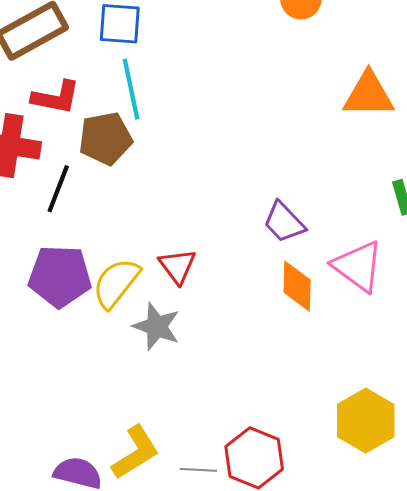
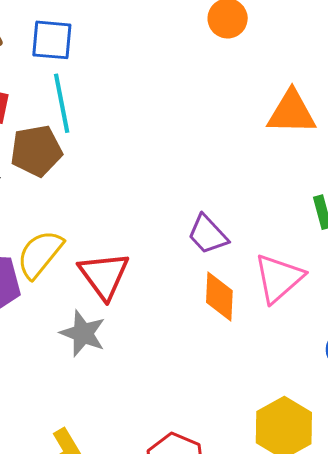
red triangle: (177, 266) -> (104, 275), size x1.4
pink triangle: (358, 266) -> (279, 278), turned 42
yellow semicircle: (116, 283) -> (40, 254), moved

